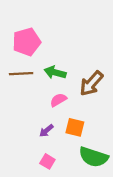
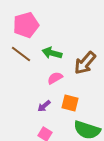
brown line: (21, 74) -> (21, 54), turned 40

